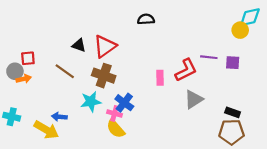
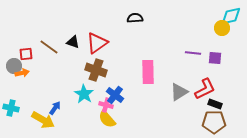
red L-shape: (186, 70) -> (205, 89), moved
brown line: (65, 71) -> (49, 47), moved
pink rectangle: (160, 78) -> (148, 72), size x1.6
cyan star: (91, 102) -> (84, 94), turned -30
blue arrow: (59, 117) -> (55, 108), turned 120

